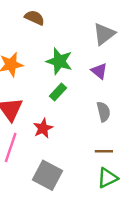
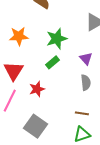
green star: (59, 61) -> (57, 39), turned 30
purple triangle: (99, 71) -> (86, 58), moved

